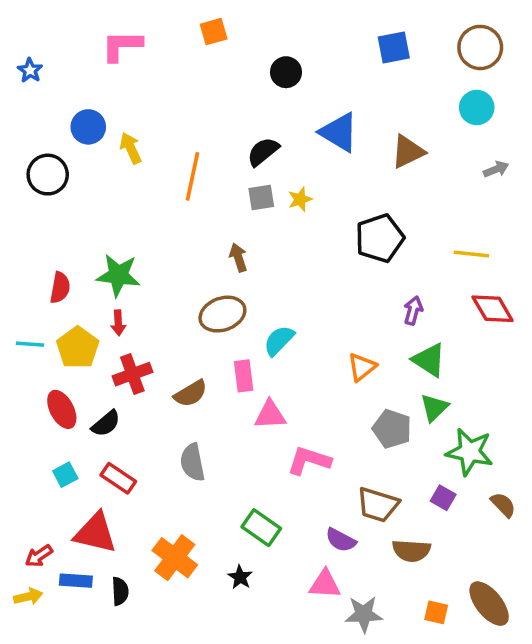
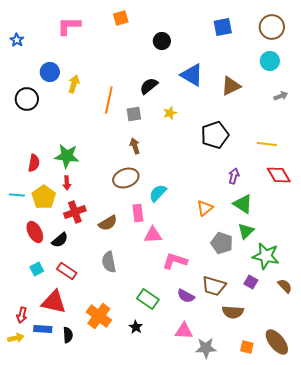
yellow arrow: (131, 148) -> (74, 84), turned 42
gray square: (261, 198) -> (134, 114), moved
purple semicircle: (341, 540) -> (186, 296), moved
red arrow: (39, 556) -> (22, 315), turned -42

